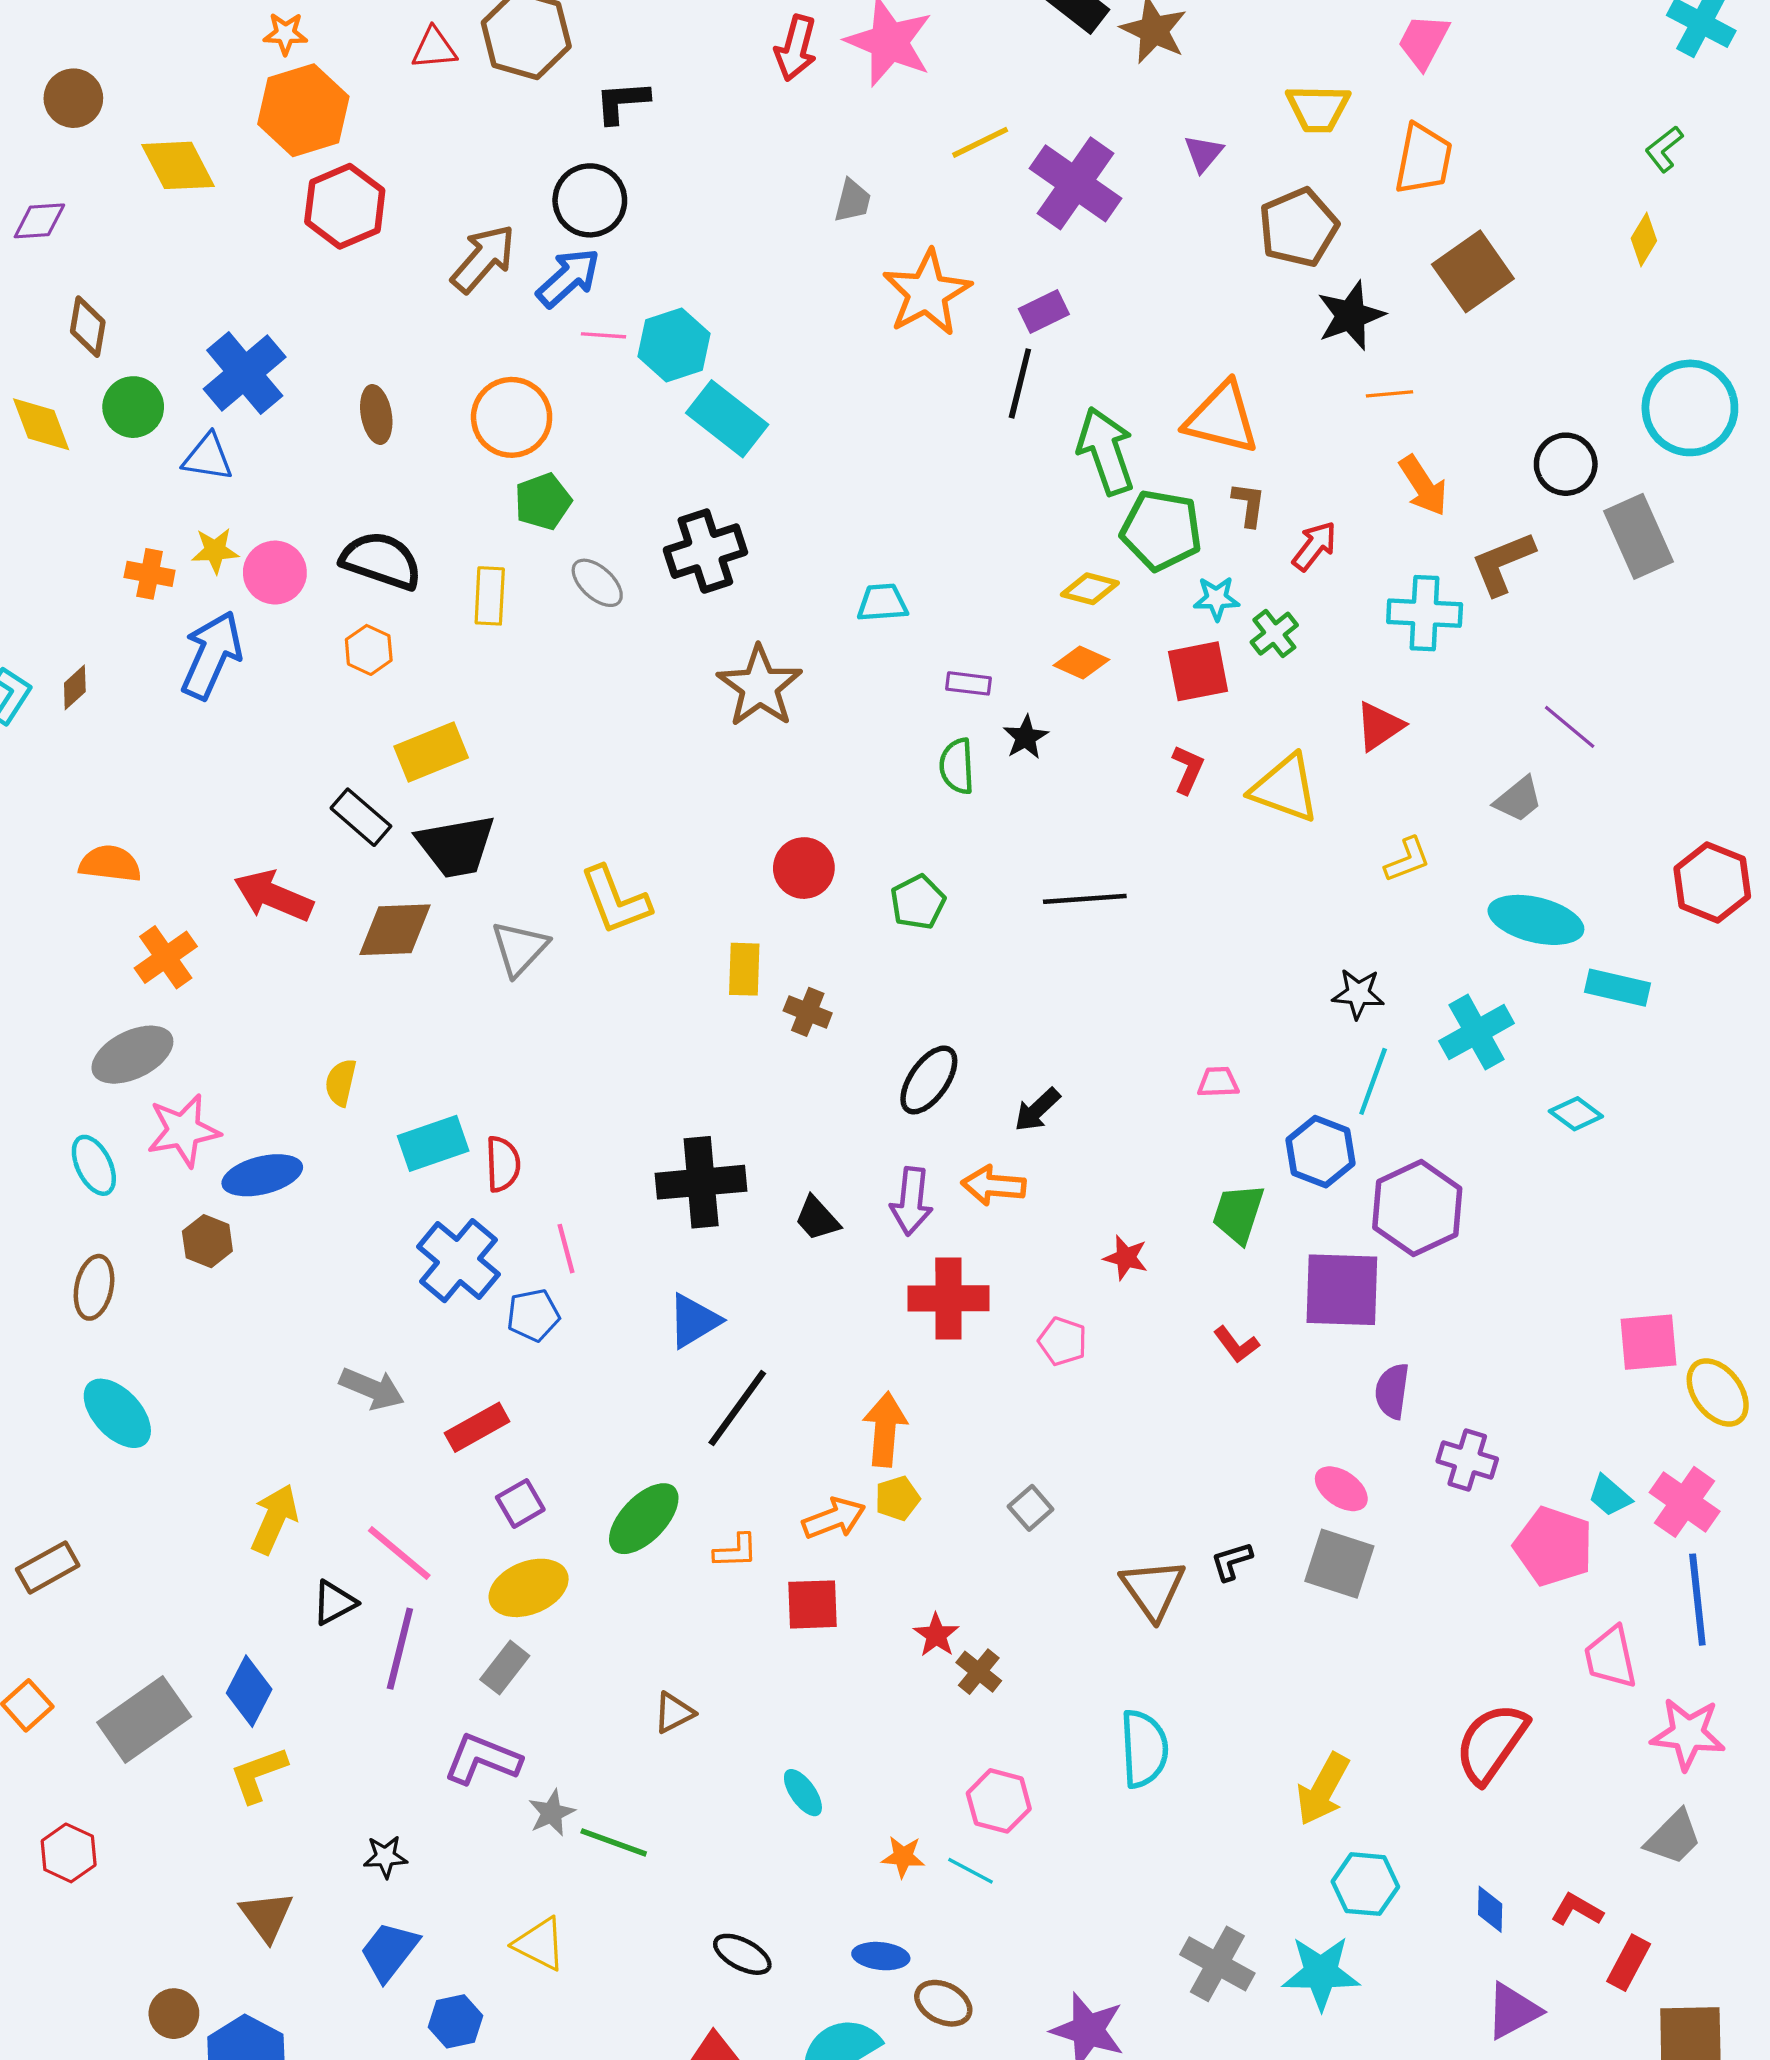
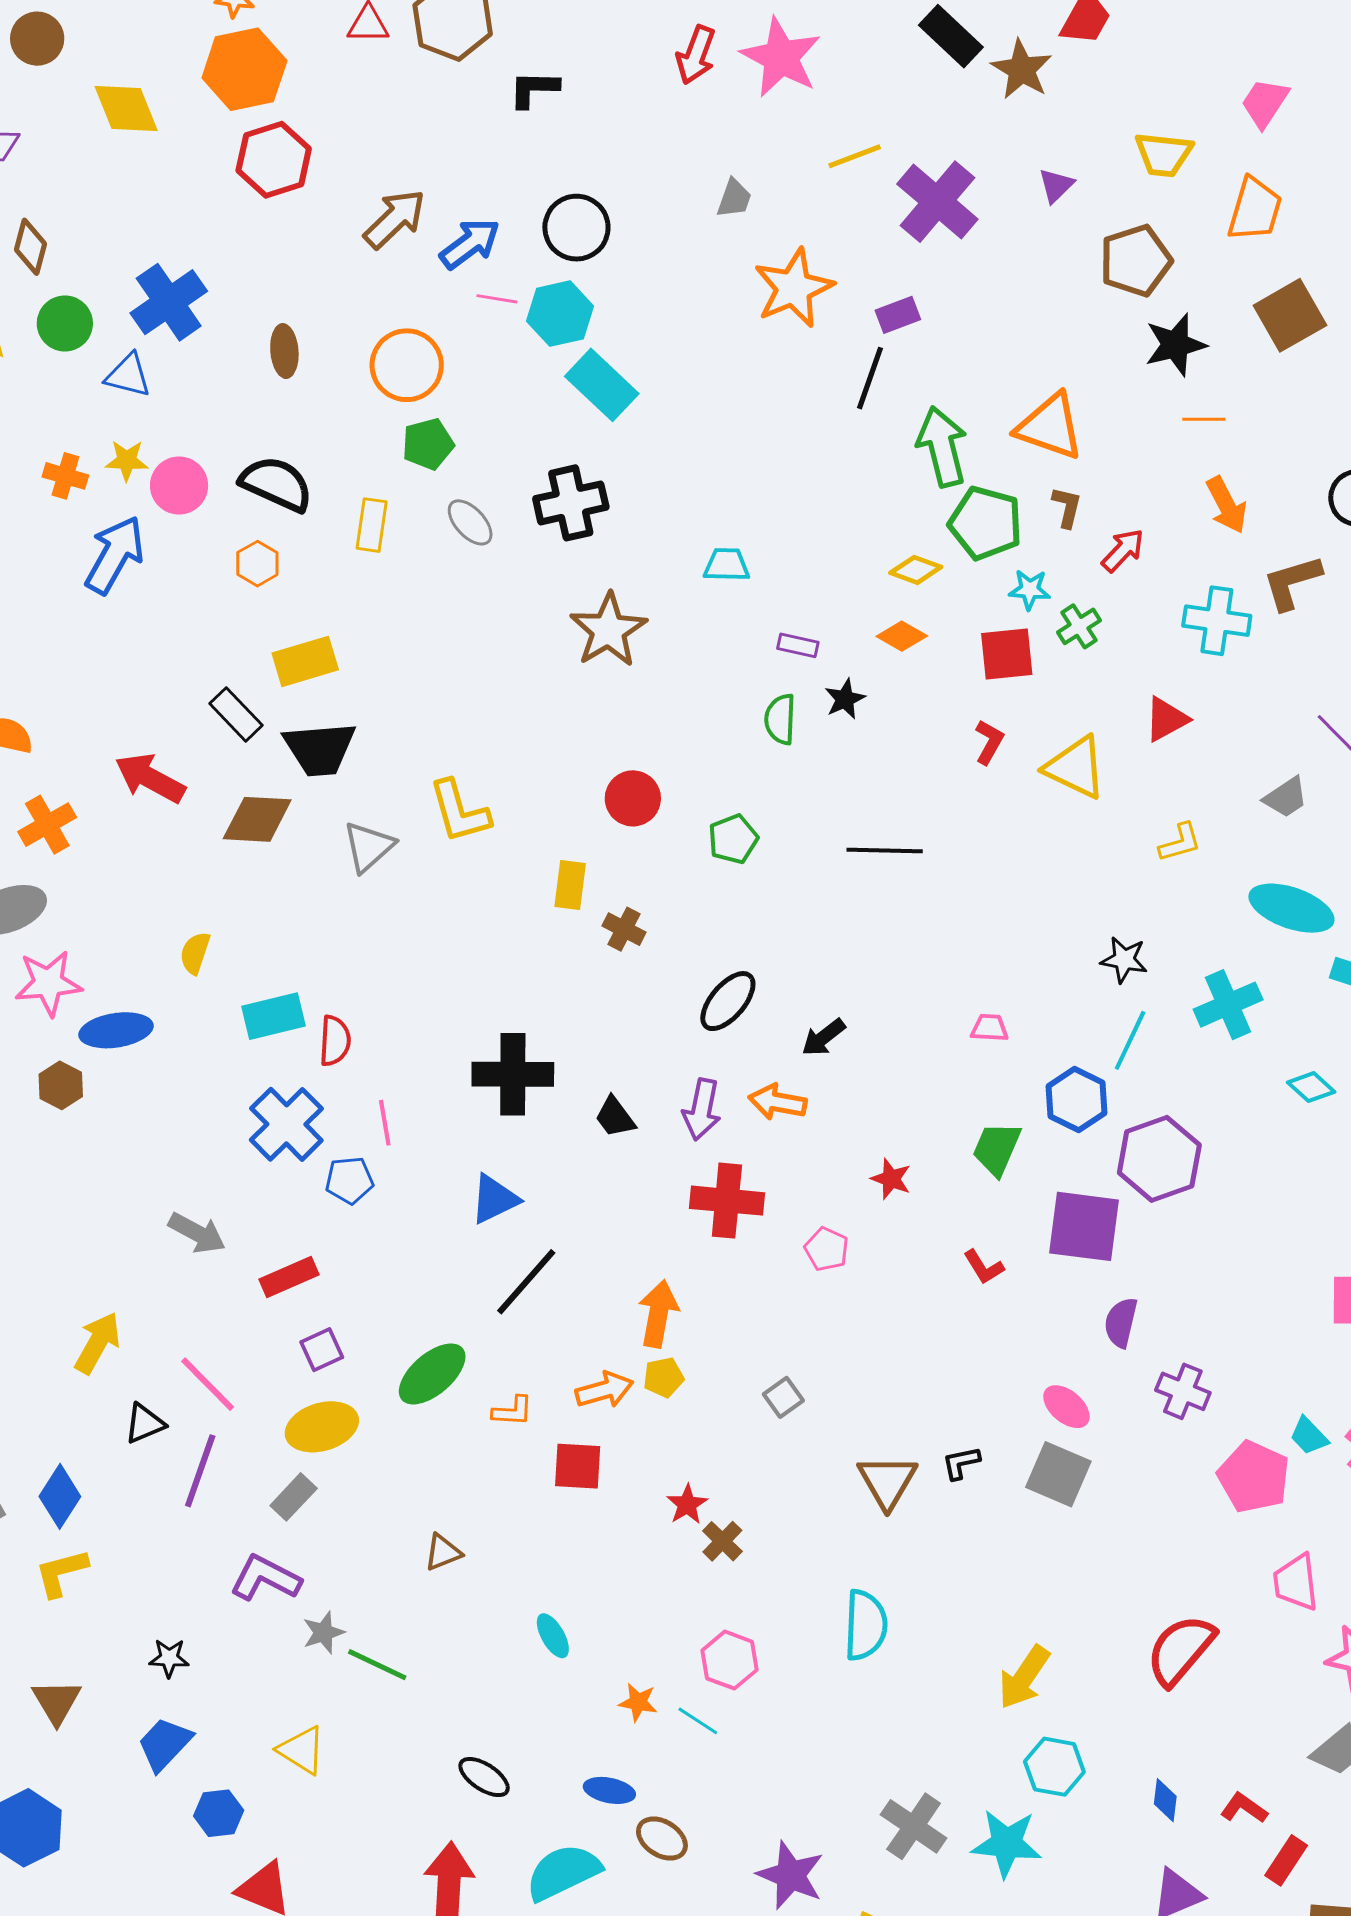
black circle: (590, 200) -> (576, 228), moved

